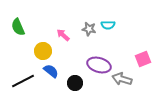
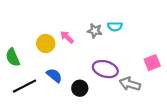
green semicircle: (18, 27) -> (13, 57), moved
yellow circle: (43, 51) -> (46, 43), moved

